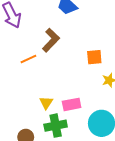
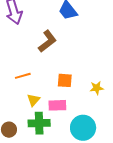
orange square: (94, 57) -> (65, 80), moved
orange line: (28, 59) -> (23, 76), moved

